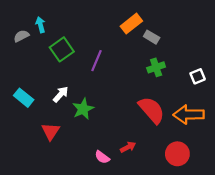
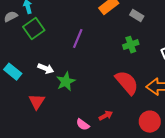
gray rectangle: (152, 37) -> (137, 16), moved
green square: (62, 49) -> (34, 29), moved
white arrow: (61, 94) -> (46, 69), turned 70

